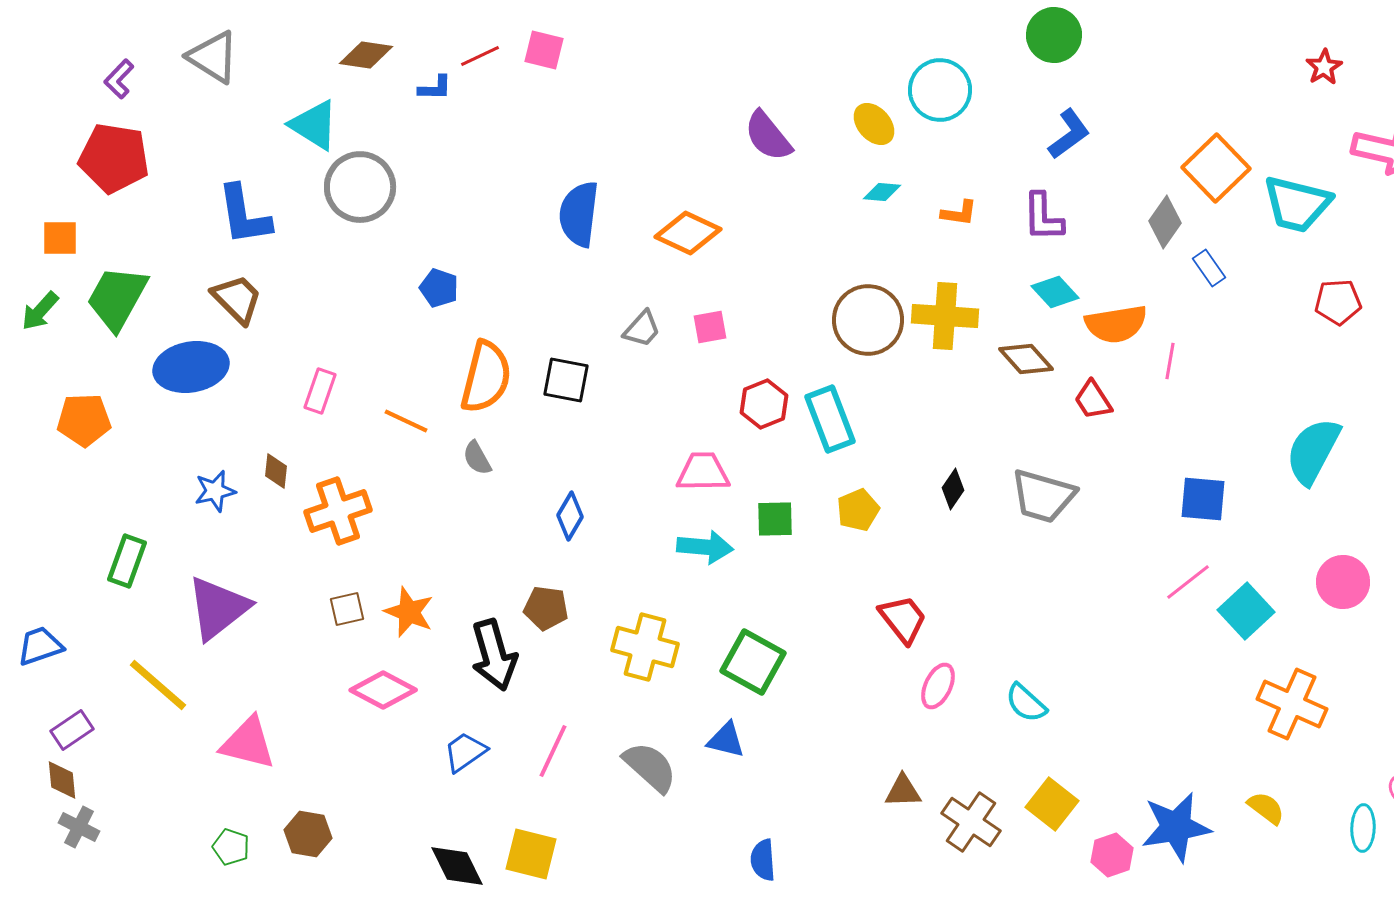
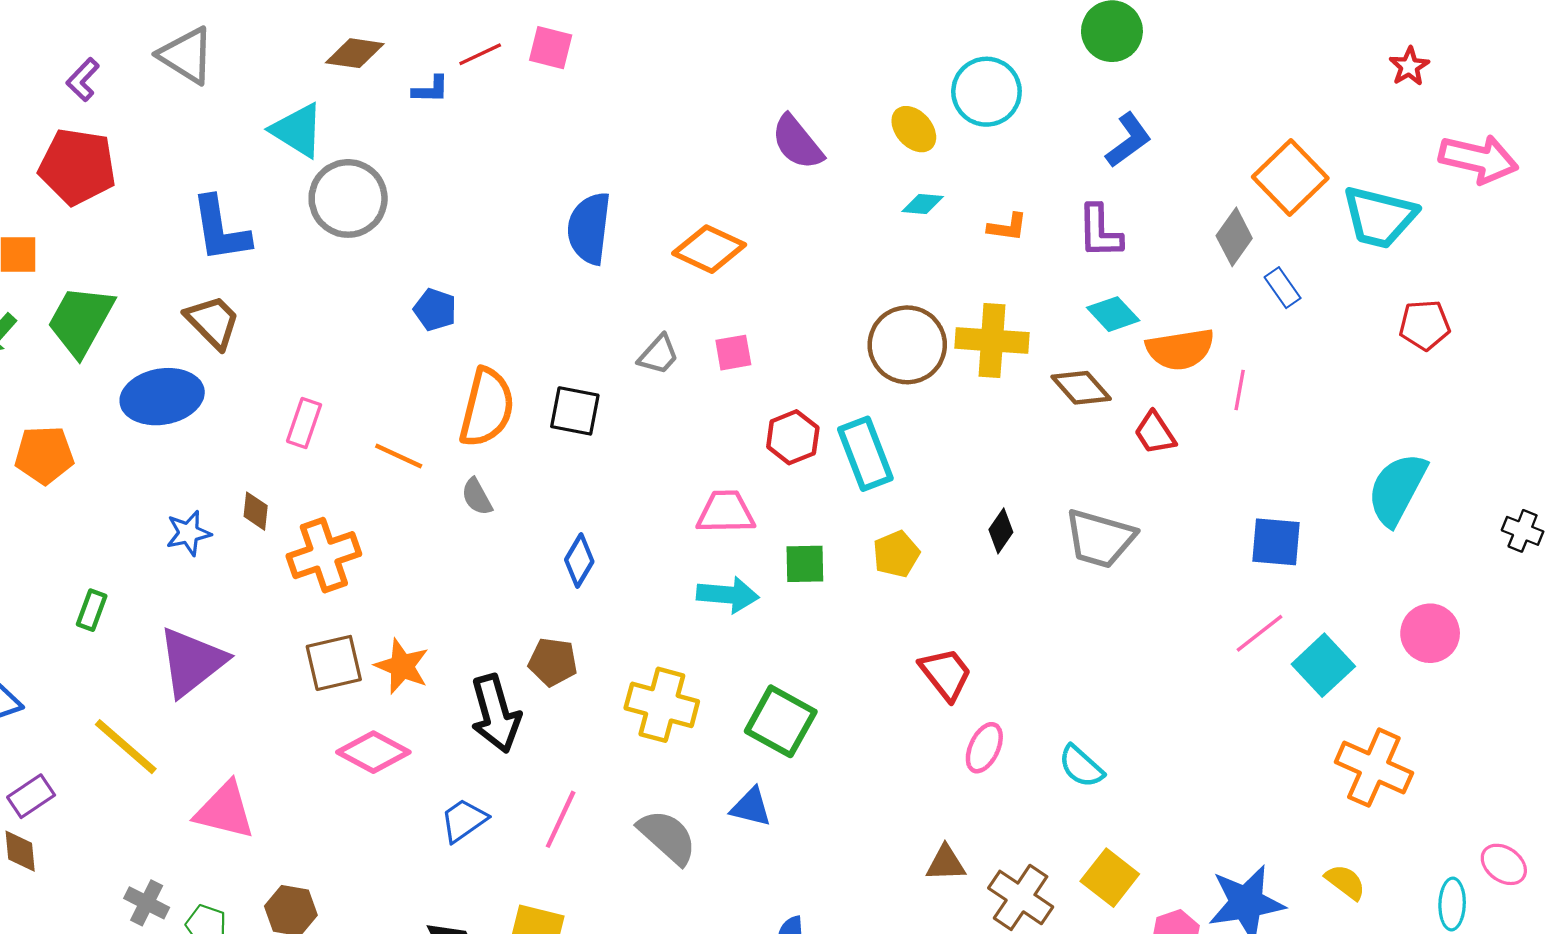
green rectangle: (127, 561) -> (92, 610), size x0.7
brown square: (347, 609) -> (334, 663), size x1.5
gray cross: (79, 827) -> (147, 903), moved

